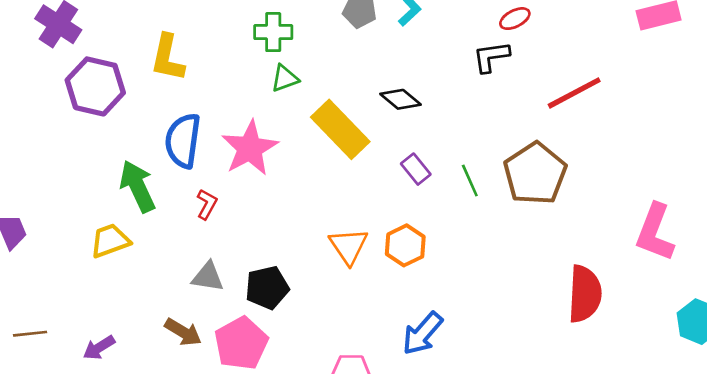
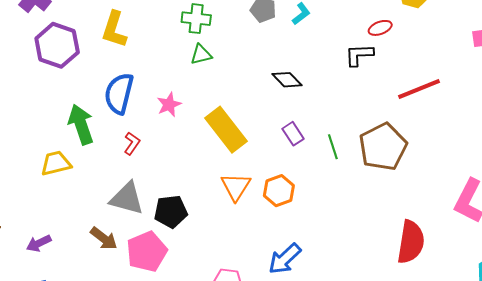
yellow rectangle: (340, 129) -> (226, 130), moved
pink star: (250, 148) -> (169, 105), size x0.6
gray triangle: (208, 277) -> (127, 198), size x1.4

